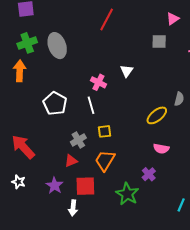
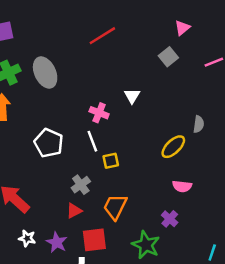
red line: (107, 19) -> (102, 36), turned 35
gray square: (159, 41) -> (168, 57), turned -35
yellow square: (104, 131) -> (111, 161), moved
white star: (19, 182) -> (27, 238), moved

